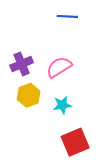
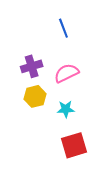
blue line: (67, 16) -> (63, 28), moved, turned 60

